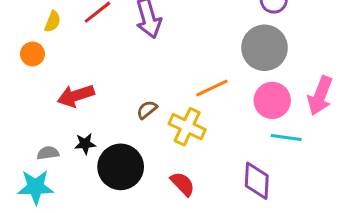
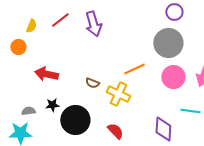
red arrow: (76, 96) -> (46, 74), turned 30
brown semicircle: (147, 110) -> (92, 83), turned -120
cyan line: (286, 138) -> (190, 111), moved

